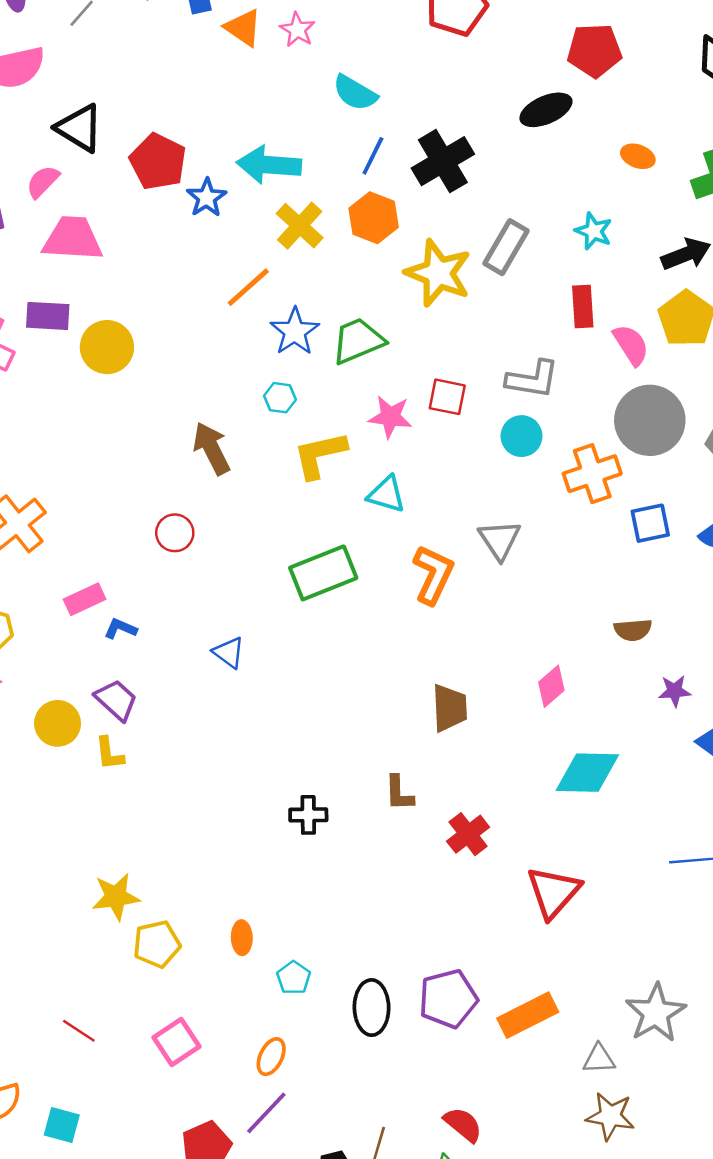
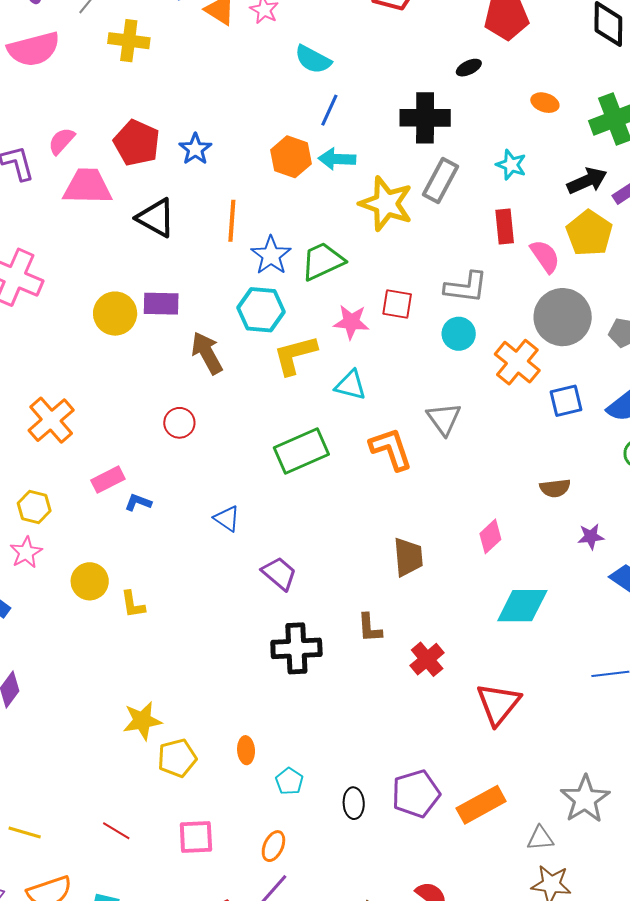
black ellipse: (546, 110) -> (469, 68), size x0.6
black triangle: (79, 128) -> (156, 218), moved
black cross: (443, 161) -> (425, 118), moved, turned 33
red pentagon: (158, 162) -> (137, 143), moved
cyan arrow: (269, 165) -> (337, 159), moved, size x0.7
orange hexagon: (374, 218) -> (291, 157), moved
yellow cross: (300, 226) -> (129, 41), moved, turned -33
orange line: (248, 287) -> (232, 221), turned -42
purple rectangle: (48, 316) -> (161, 304), moved
yellow circle: (107, 347) -> (115, 314), moved
cyan hexagon: (280, 398) -> (261, 310), size x1.8
orange cross: (592, 474) -> (517, 362), turned -30
orange L-shape: (433, 575) -> (391, 449), turned -42
purple trapezoid: (116, 700) -> (279, 573), moved
black cross: (308, 815) -> (296, 648), size x1.6
black ellipse: (372, 1008) -> (354, 803), size x0.7
pink square: (176, 1042) -> (196, 837), turned 33

